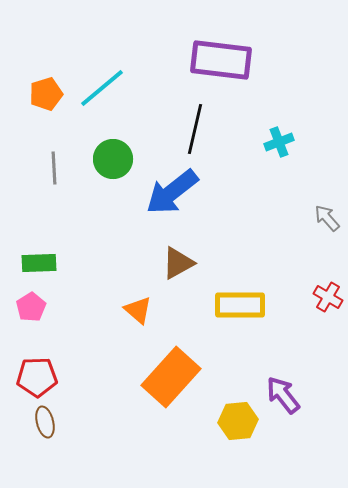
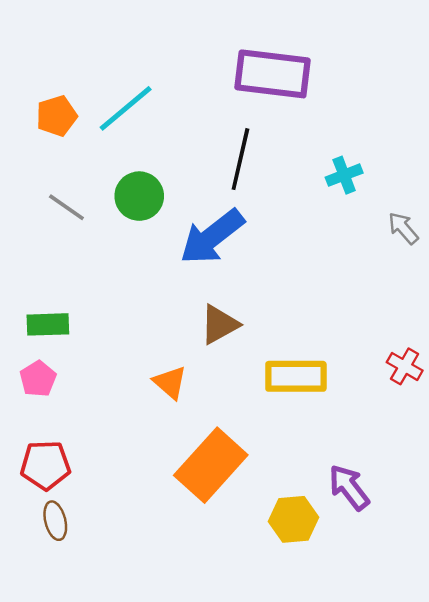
gray line: (54, 168) -> (66, 207), turned -52
gray arrow: (327, 218) -> (403, 228), moved

